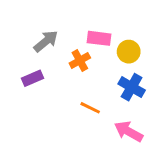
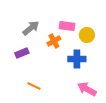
blue cross: (132, 87) -> (77, 59), moved, turned -30
orange line: (90, 108) -> (34, 86), moved

